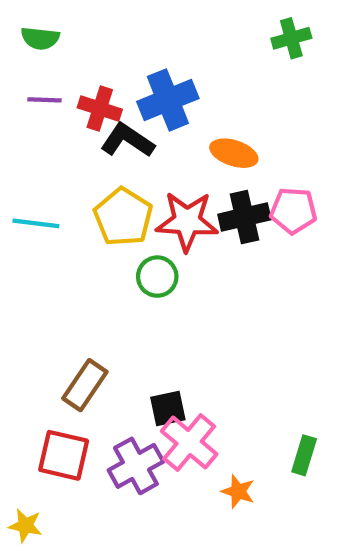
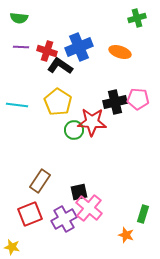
orange ellipse: (234, 153) -> (120, 52), moved
red star: (187, 221) -> (92, 122), moved
red square: (64, 455) -> (30, 214), turned -35
orange star: (238, 491) -> (126, 235), moved

